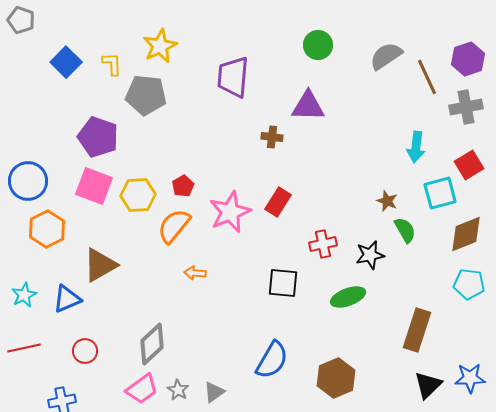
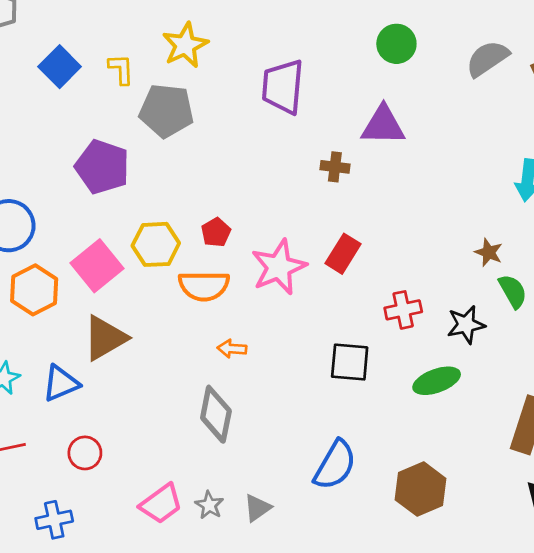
pink square: (94, 186) -> (97, 266), moved, turned 30
orange semicircle: (174, 226) -> (204, 286), turned -129
gray diamond: (152, 344) -> (216, 414), moved, turned -36

